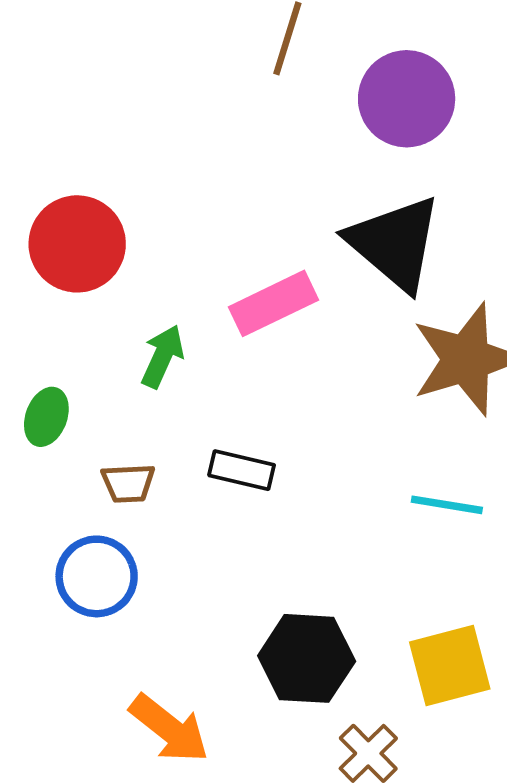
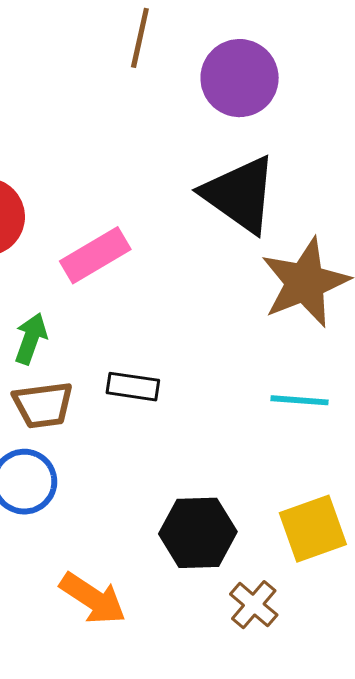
pink rectangle: (274, 303) -> (95, 255), moved
green arrow: (162, 356) -> (31, 339), moved
brown trapezoid: (128, 483) -> (43, 405), size x1.4

